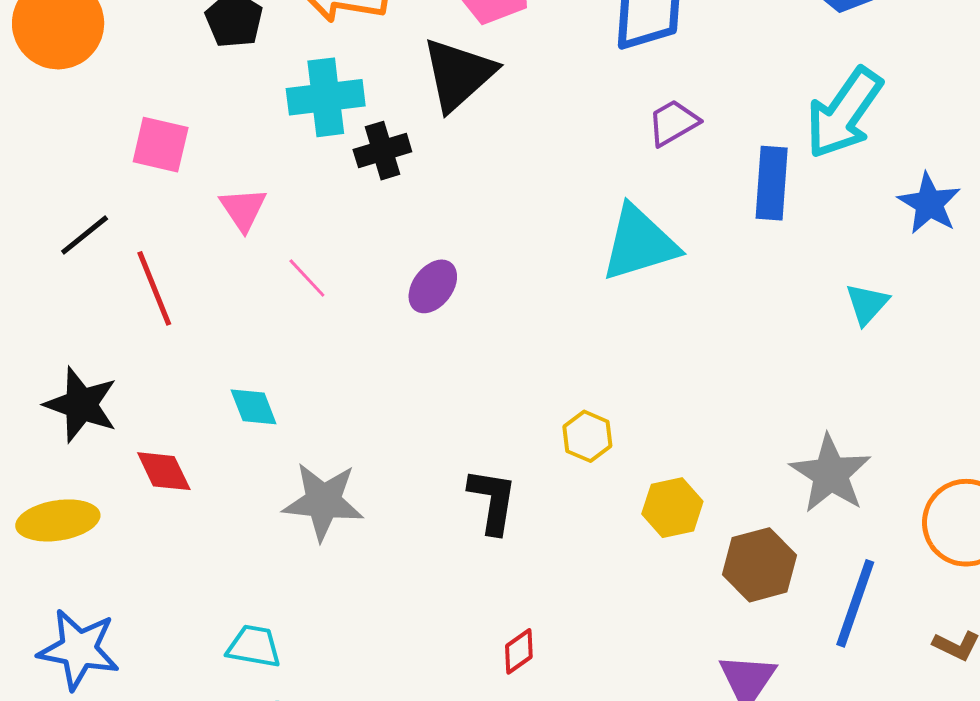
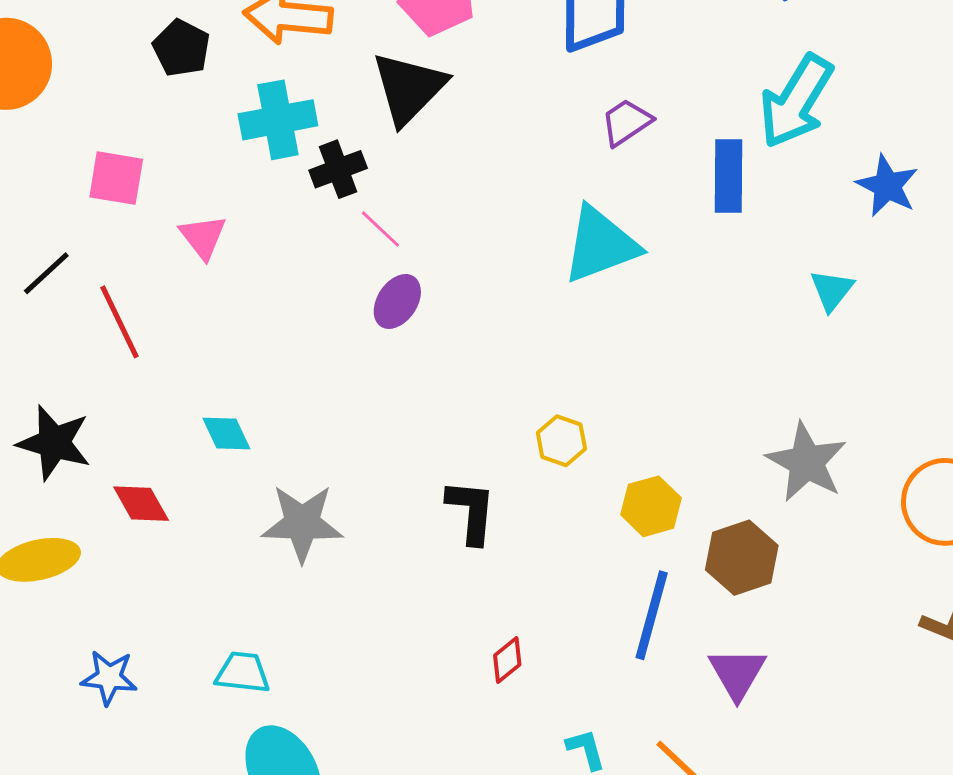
pink line: (307, 278) -> (380, 229), moved
blue line: (855, 603) -> (652, 615), moved
blue star: (79, 649) -> (109, 677), moved, size x0.7

